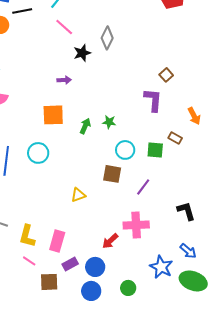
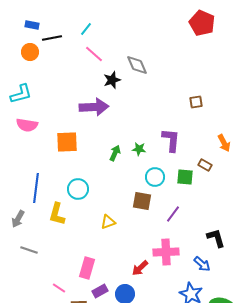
gray diamond: (107, 38) -> (137, 65), turned -50
brown square: (166, 75) -> (196, 102), turned 32
purple arrow: (64, 80) -> (94, 107), size x2.0
purple L-shape: (153, 100) -> (171, 140), moved
orange square: (53, 115) -> (67, 142), moved
cyan circle: (38, 153) -> (78, 189), moved
yellow L-shape: (27, 236) -> (57, 214), moved
blue arrow: (188, 251) -> (202, 264), moved

